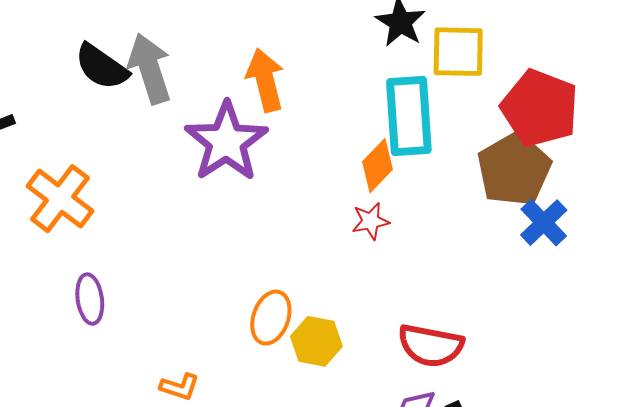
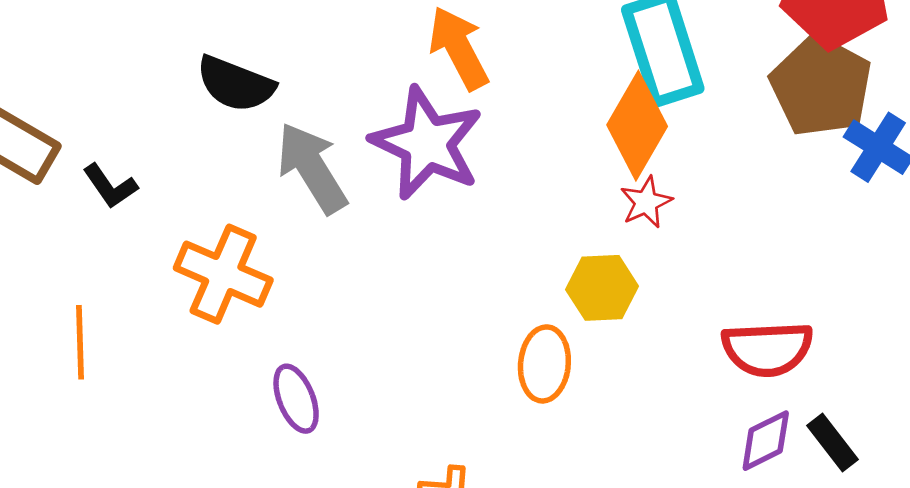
gray arrow: (150, 69) -> (312, 168), moved
orange diamond: (377, 166) -> (637, 126), size x1.4
yellow hexagon: (316, 341) -> (602, 288), moved

